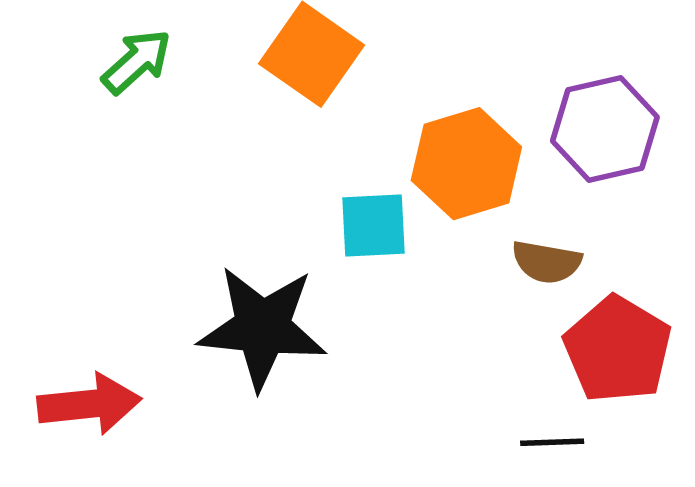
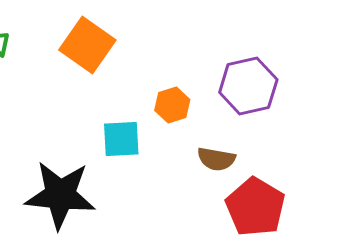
orange hexagon: (466, 164) -> (172, 105), size x0.6

